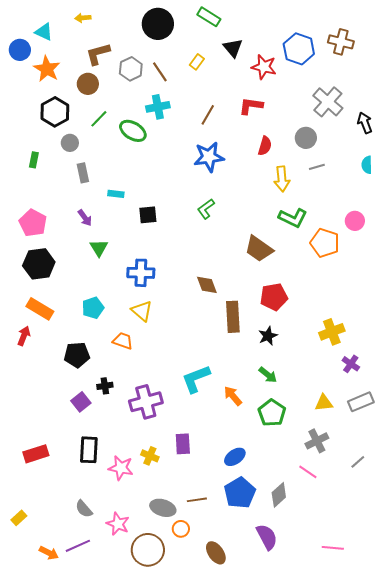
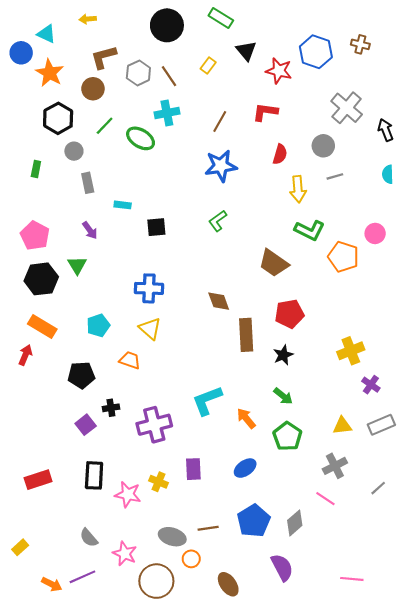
brown cross: (341, 42) -> (360, 44), size x0.7
green triangle: (99, 248) -> (77, 265), moved
blue ellipse: (235, 457) -> (245, 468), moved

